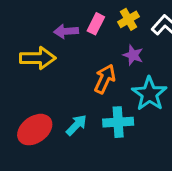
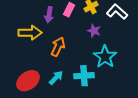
purple arrow: (66, 31) -> (49, 15), turned -77
orange arrow: (105, 79) -> (58, 47), moved

